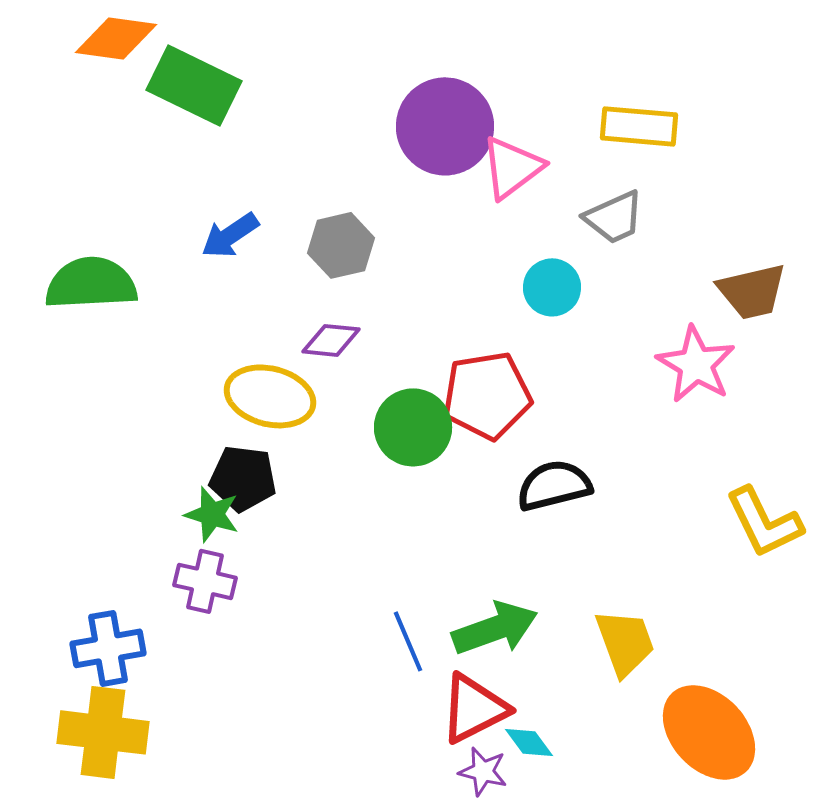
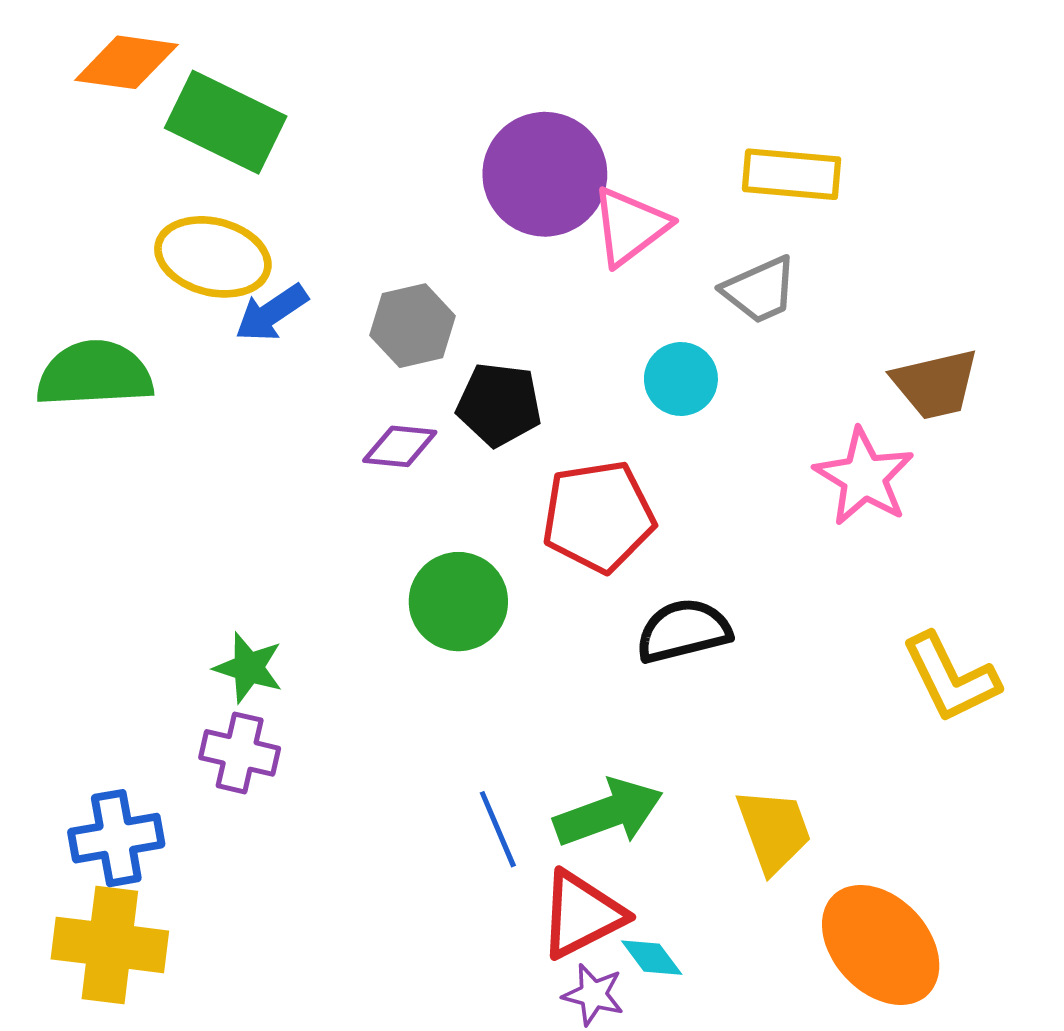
yellow ellipse: (270, 396) -> (213, 257), moved
green circle: (413, 427) -> (458, 602), moved
black pentagon: (243, 478) -> (499, 404), moved

